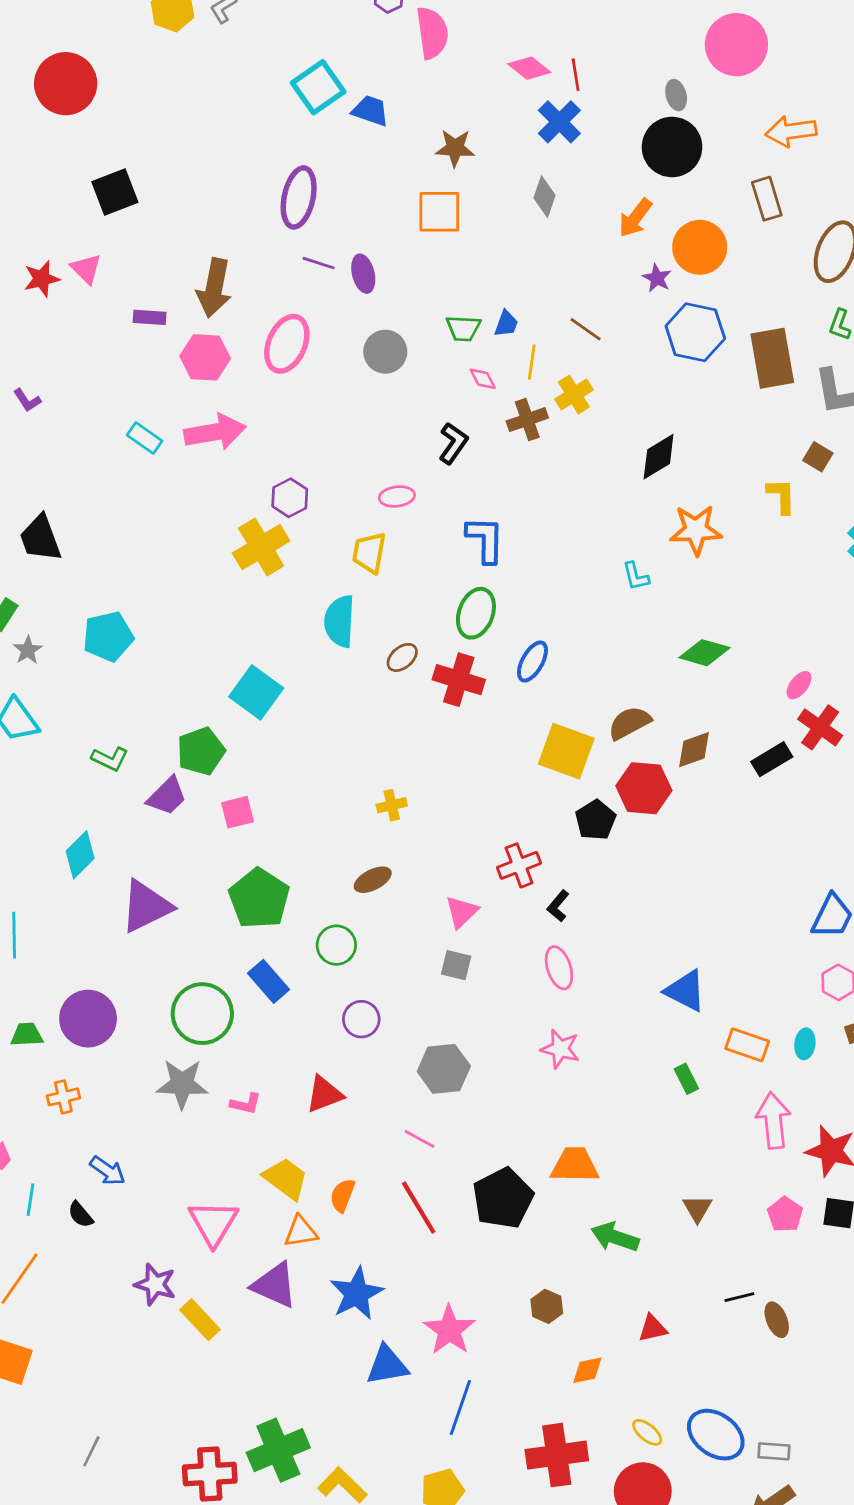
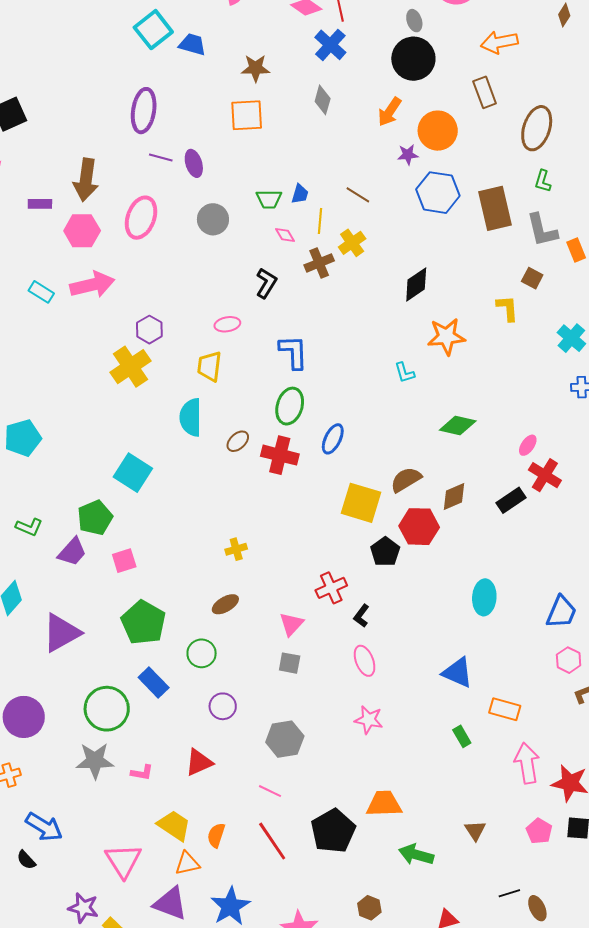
purple star: (657, 278) -> (408, 155), turned -30
cyan ellipse: (805, 1044) -> (484, 597), moved, size x1.6
blue arrow: (108, 1171) -> (44, 827), size x1.4

